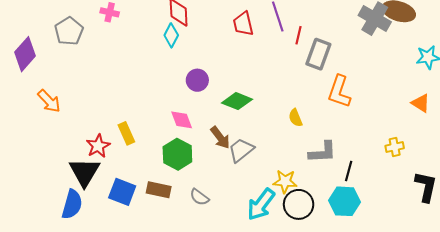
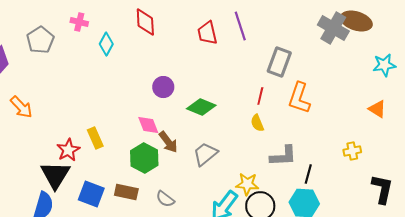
cyan diamond: (171, 35) -> (106, 44), moved
red line: (299, 35) -> (260, 96), moved
brown arrow: (220, 138) -> (168, 142), moved

